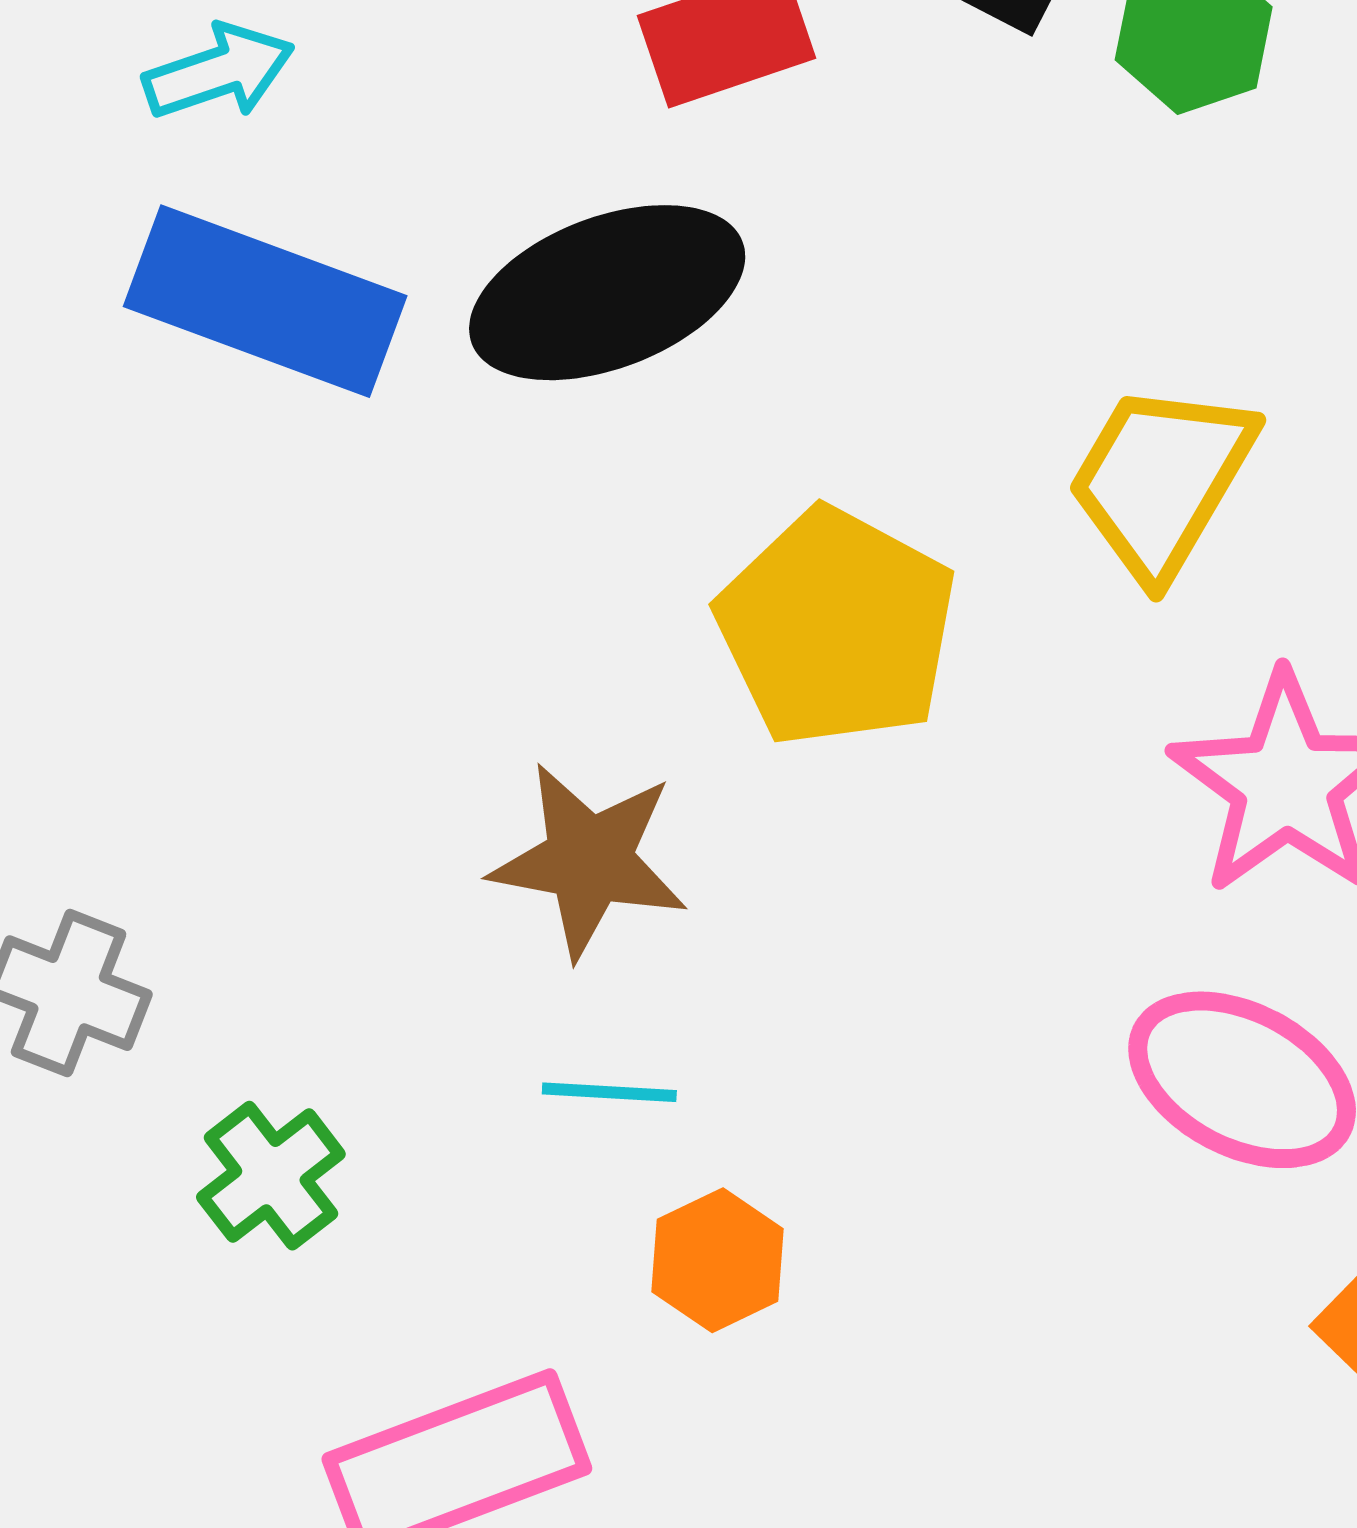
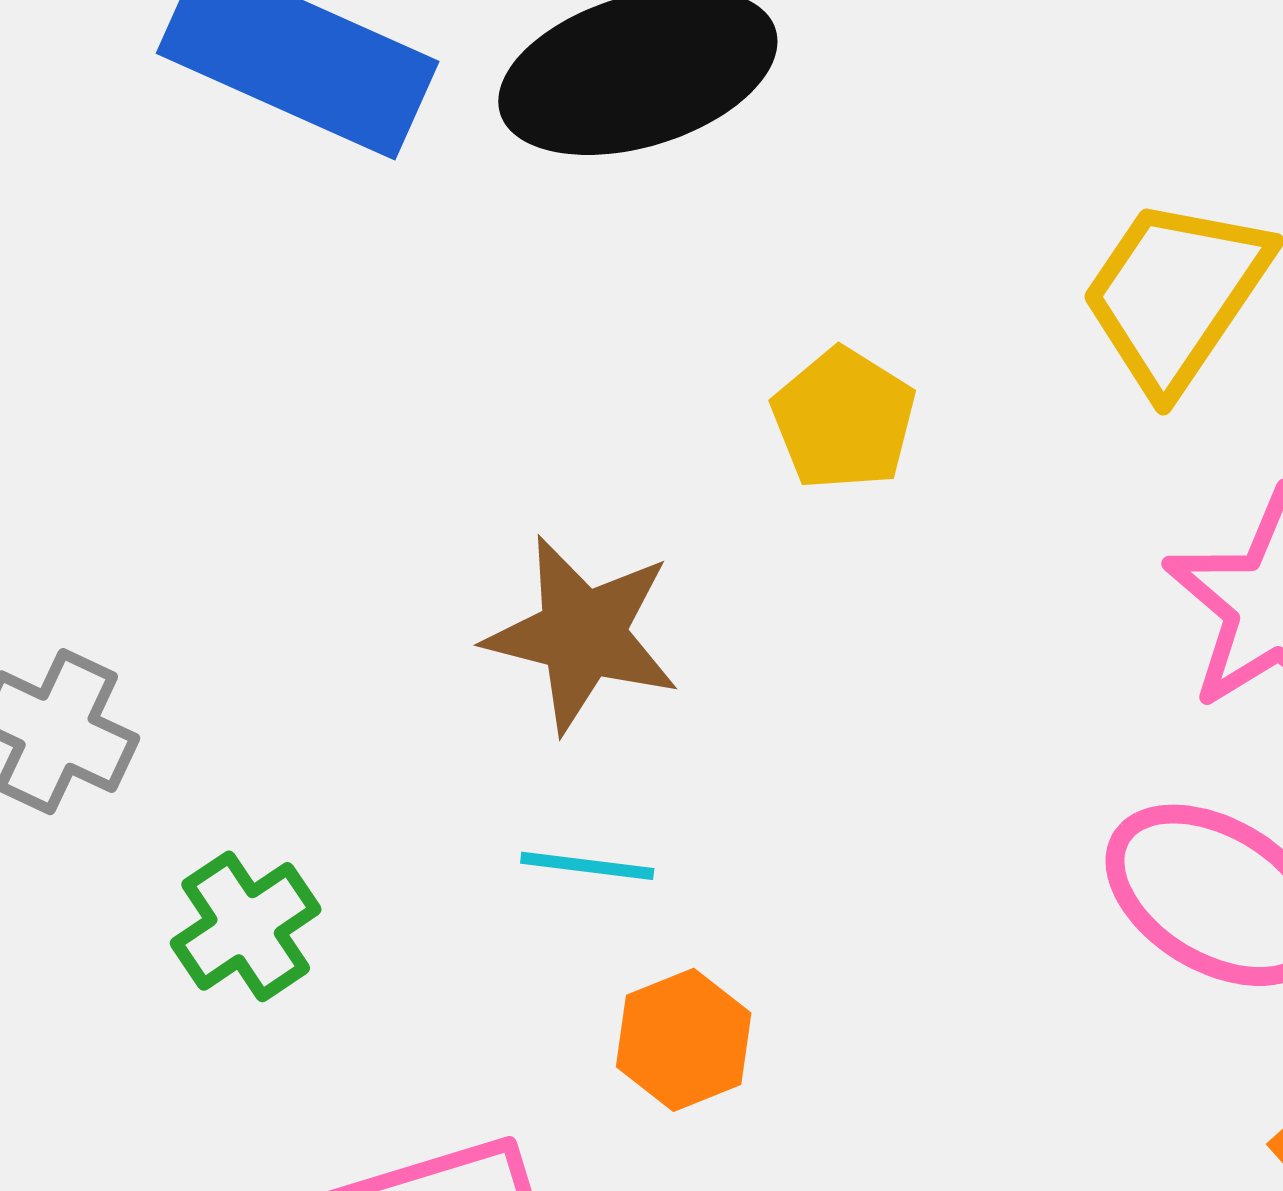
yellow pentagon: (837, 627) -> (844, 419), size x0.6

